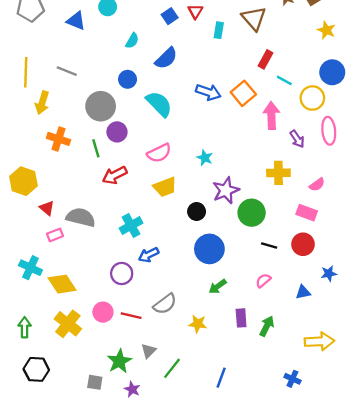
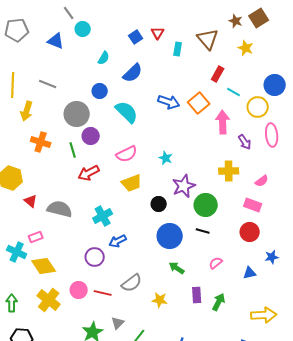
yellow star: (326, 30) -> (246, 48), moved
pink rectangle: (55, 235) -> (36, 237), moved
black line: (269, 245) -> (203, 231), moved
green arrow: (218, 286) -> (177, 268), turned 70

